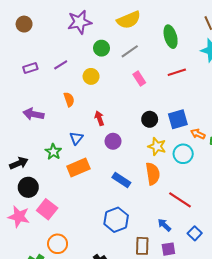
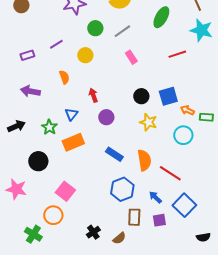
green ellipse: (171, 37) -> (161, 17), turned 45
purple rectangle: (30, 68) -> (27, 55), moved
red line: (177, 72) -> (177, 54), moved
cyan circle: (183, 154) -> (183, 135), moved
black arrow: (19, 163) -> (16, 126), moved
orange semicircle: (153, 174) -> (144, 160), moved
black circle: (28, 187) -> (38, 161), moved
pink square: (47, 209) -> (65, 191), moved
blue hexagon: (116, 220) -> (122, 189), moved
blue square: (195, 233) -> (184, 205), size x1.6

